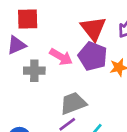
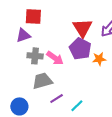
pink arrow: (61, 57) -> (55, 58), moved
gray trapezoid: (73, 103) -> (42, 81), moved

